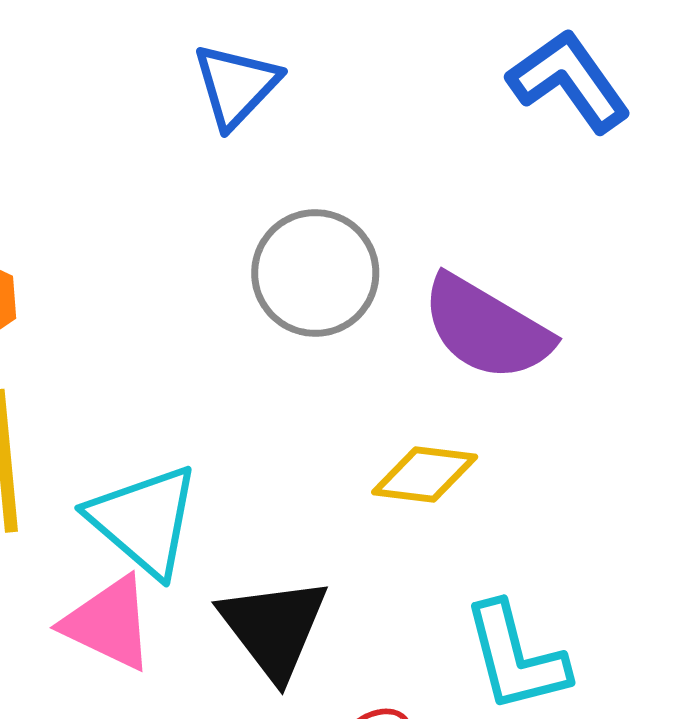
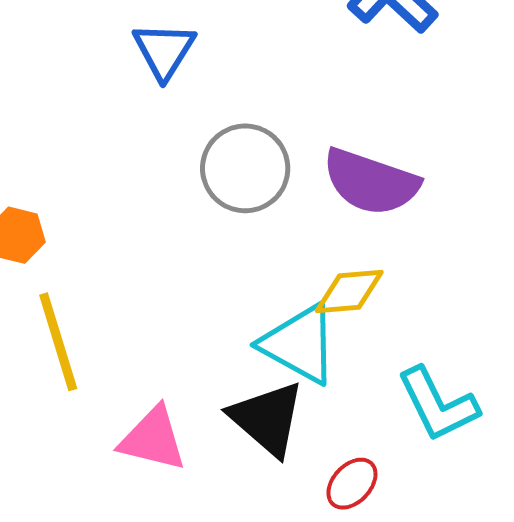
cyan triangle: (144, 520) -> (299, 344), moved

